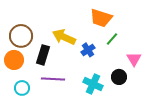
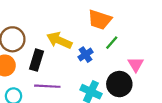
black circle: (119, 77) -> (119, 84), size x1.5

